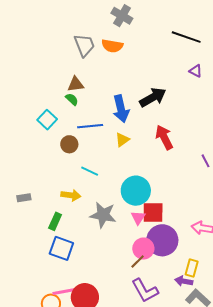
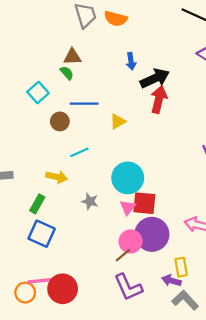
blue arrow: (121, 109) -> (131, 61), moved, size x0.6
red arrow: (164, 137) -> (159, 99), moved, turned 35
cyan line: (90, 171) -> (79, 152), turned -54
gray star: (103, 215) -> (90, 201), size x0.6
yellow rectangle: (192, 268) -> (181, 267), turned -30

